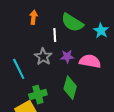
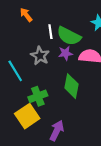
orange arrow: (33, 17) -> (26, 15), turned -40
green semicircle: (72, 23) -> (69, 36), moved

